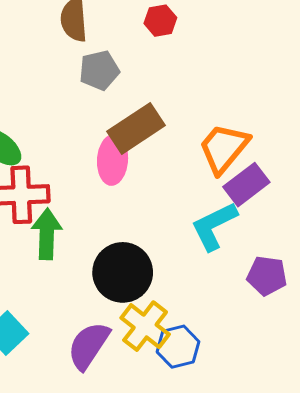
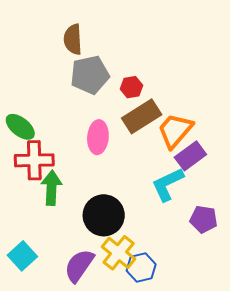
red hexagon: (160, 21) -> (131, 87), moved
gray pentagon: (99, 70) -> (90, 75), size x1.4
brown rectangle: (136, 128) -> (142, 116), moved

